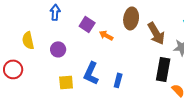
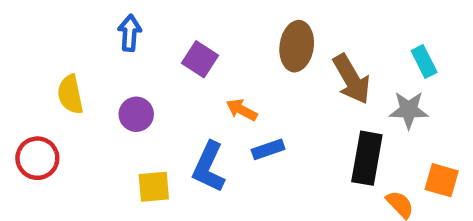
orange arrow: (106, 35) -> (242, 110), moved
blue rectangle: (118, 80) -> (268, 149), moved, turned 56

